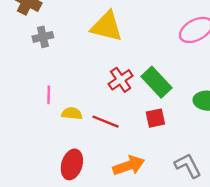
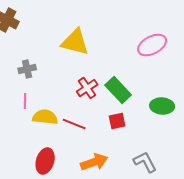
gray cross: (43, 37) -> (27, 69), moved
yellow semicircle: (72, 113) -> (45, 117), size x1.4

